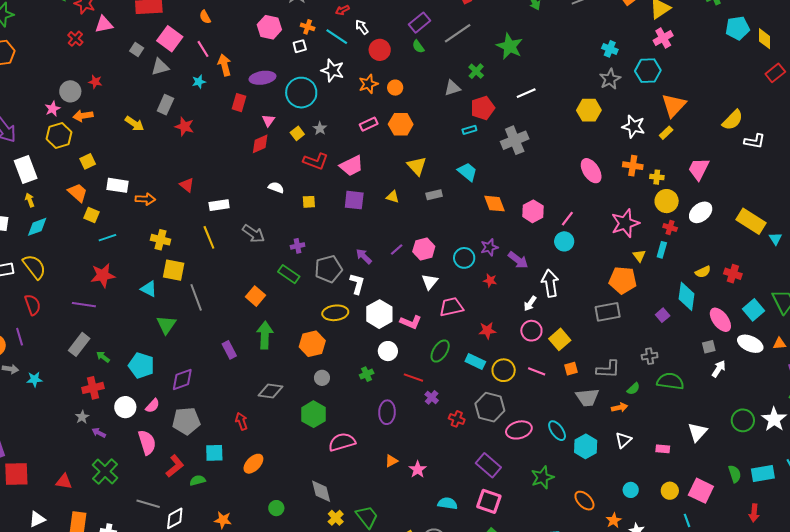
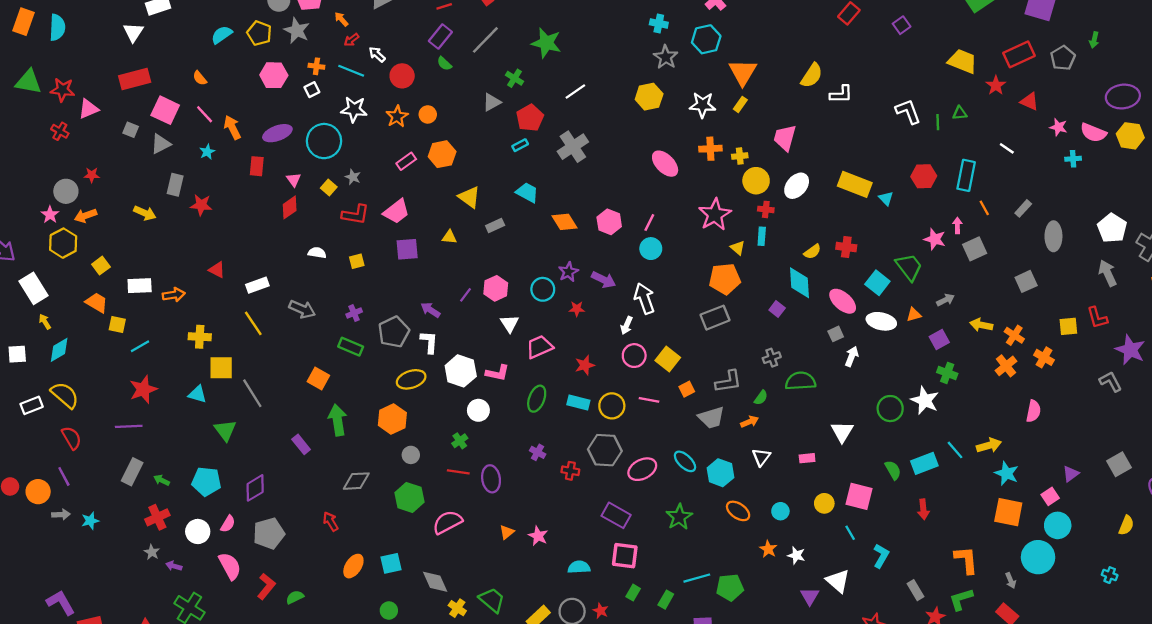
red line: (413, 378) -> (458, 472), moved
cyan square: (214, 453) -> (391, 563), moved
orange ellipse: (584, 501) -> (738, 511), moved

